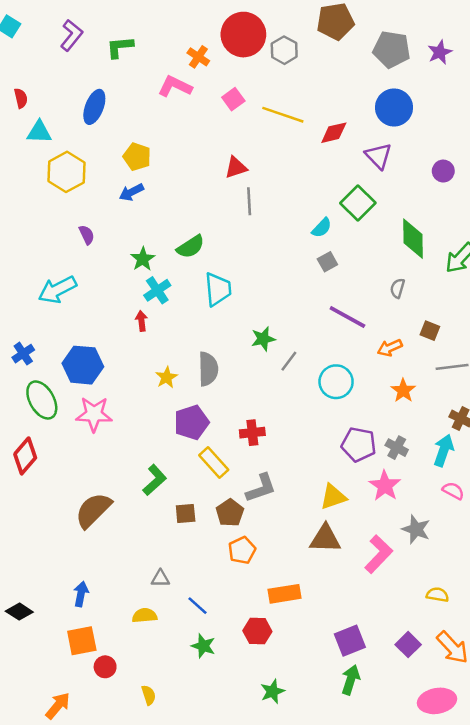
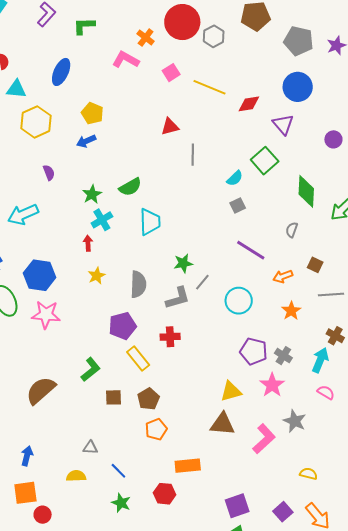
gray line: (249, 201) -> (193, 155), moved
yellow star: (167, 377) -> (97, 276), moved
gray L-shape: (261, 488) -> (178, 298), moved

